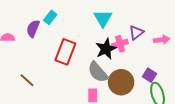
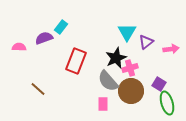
cyan triangle: (103, 18) -> (127, 32), moved
purple semicircle: (33, 29) -> (44, 38), turned 48
pink cross: (120, 44) -> (130, 68), moved

